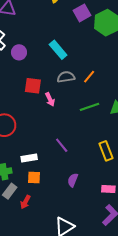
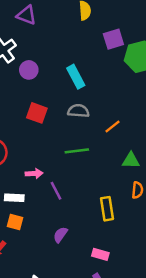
orange line: (89, 77) -> (112, 126), moved
pink arrow: (50, 99) -> (34, 173), moved, turned -80
green line: (89, 107) -> (77, 151), moved

